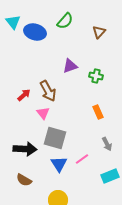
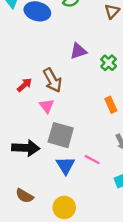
green cross: (96, 76) -> (109, 63), turned 32
pink line: (82, 159) -> (92, 160), turned 64
brown semicircle: (24, 180) -> (25, 196), moved

